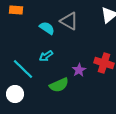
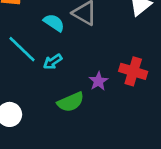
cyan line: (23, 69) -> (22, 49), moved

